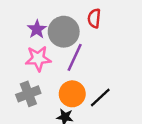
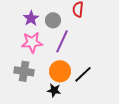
gray circle: (64, 32) -> (53, 20), size x0.6
gray cross: (28, 94) -> (24, 71), turned 30

